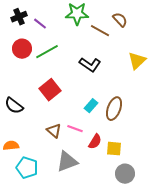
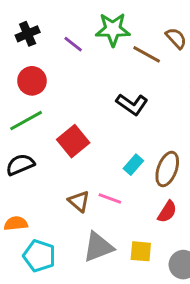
purple line: (40, 24) -> (73, 44), moved
green line: (47, 52) -> (26, 121), moved
black semicircle: (14, 106) -> (20, 165), turned 120
red semicircle: (95, 142) -> (167, 212), moved
yellow square: (114, 149) -> (141, 251), moved

